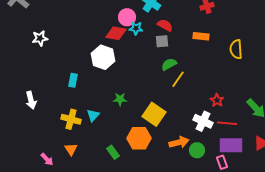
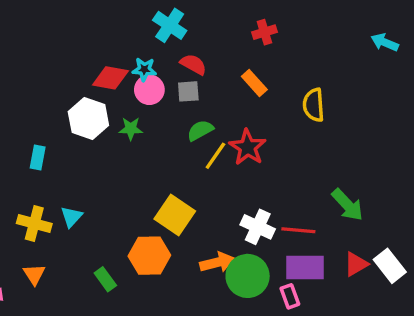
pink circle: (127, 17) -> (149, 90), moved
orange rectangle: (201, 36) -> (254, 83), turned 42
green star: (120, 99) -> (131, 129), moved
red star: (217, 100) -> (248, 147), moved, size x1.5
green circle: (197, 150) -> (248, 276), size x1.6

